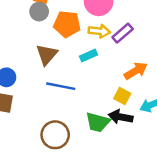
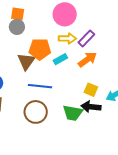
orange pentagon: (67, 24) -> (40, 49), moved
orange arrow: (136, 71) -> (87, 60), moved
brown circle: (55, 135) -> (36, 112), moved

